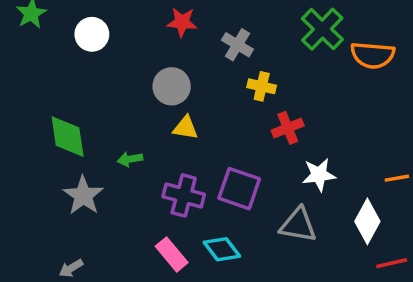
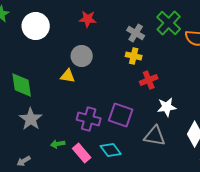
white circle: (92, 34) -> (36, 26), size x1.4
gray cross: (237, 45) -> (136, 33), moved
yellow triangle: (185, 128) -> (68, 76), moved
green arrow: (130, 159) -> (58, 144), moved

